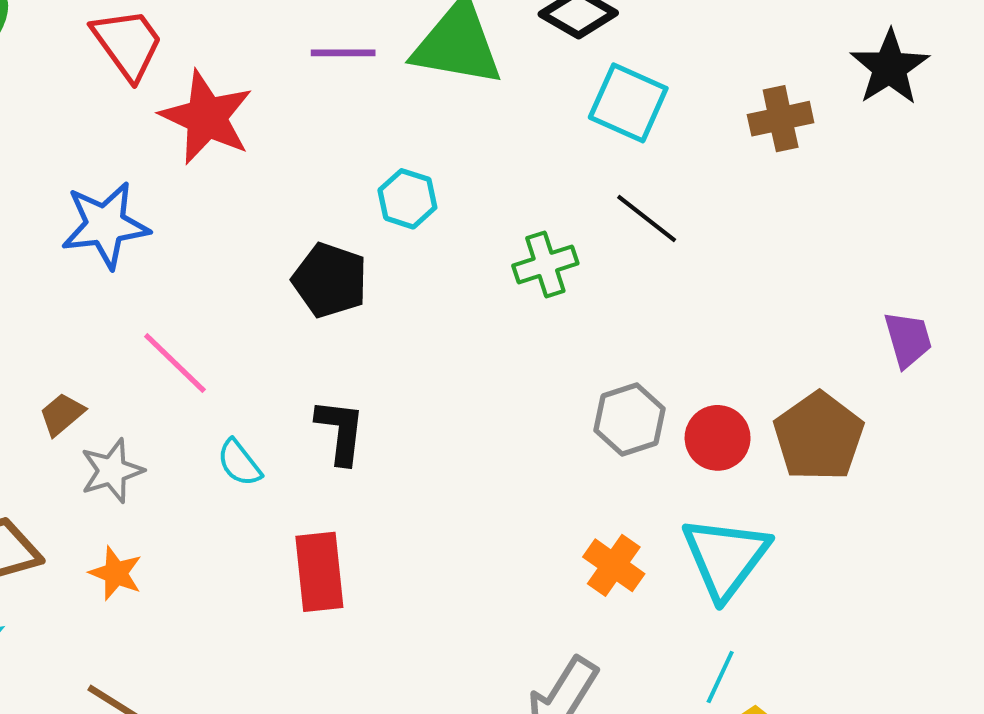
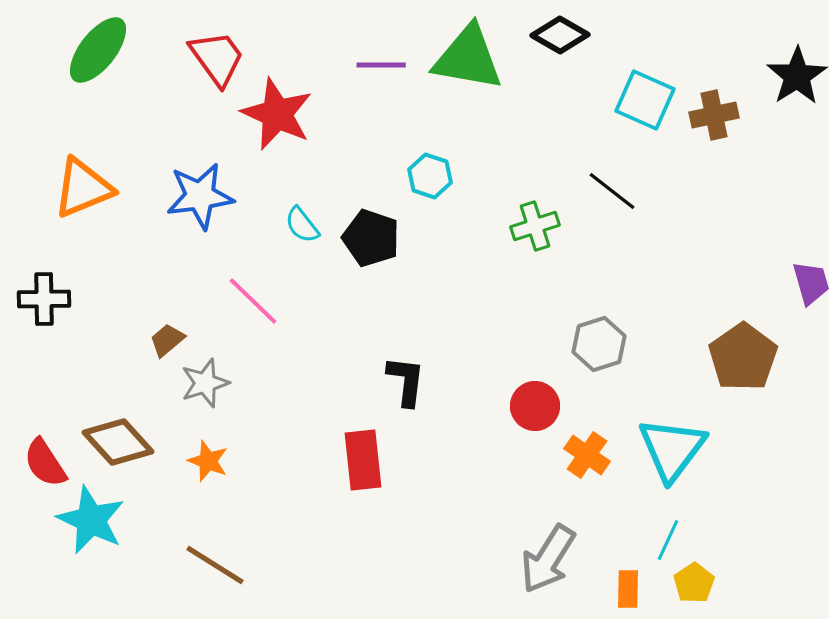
cyan square: (628, 103) -> (645, 100), moved
black L-shape: (340, 431) -> (406, 381), moved
red circle: (718, 438) -> (535, 406), moved
cyan semicircle: (239, 463) -> (302, 225), moved

